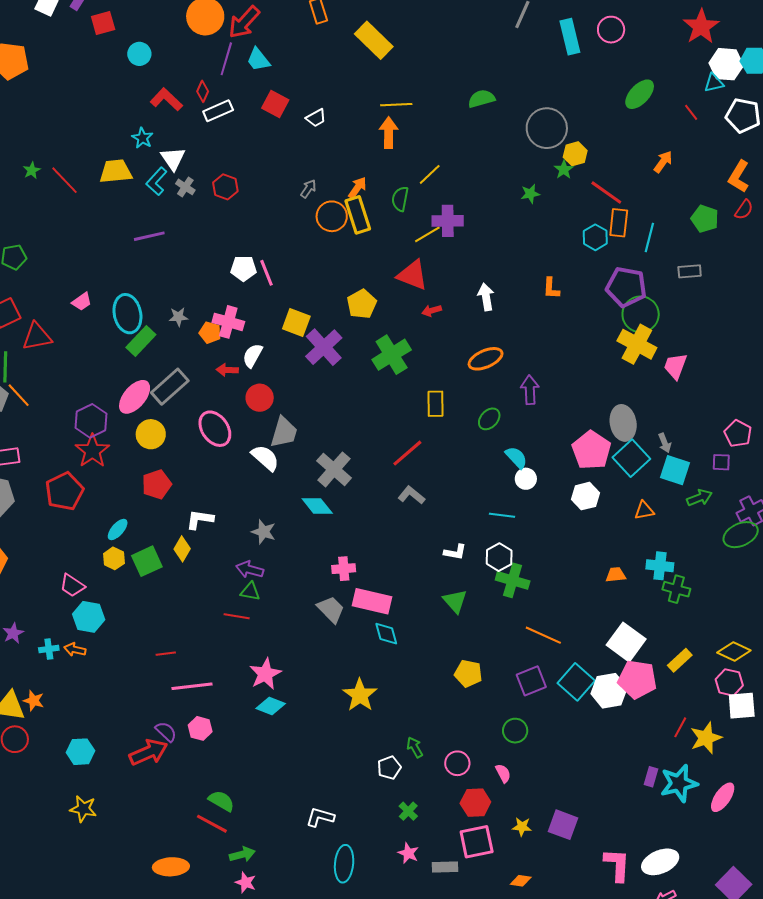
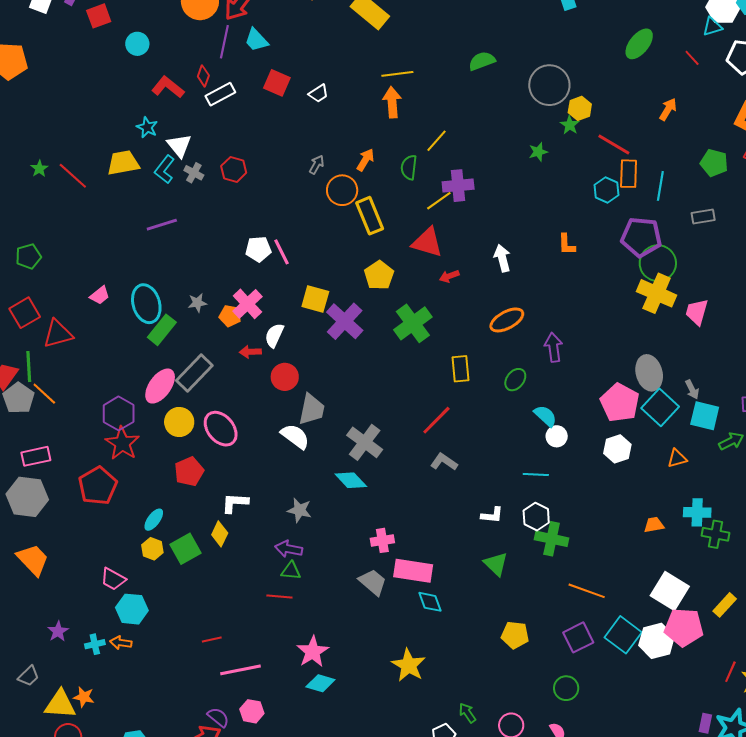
yellow rectangle: (358, 215) -> (370, 216), moved
pink cross: (228, 322) -> (247, 304), turned 36
pink ellipse: (215, 429) -> (221, 429), moved

